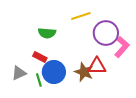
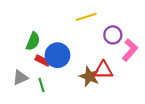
green semicircle: (47, 33) -> (33, 41), moved, turned -72
purple circle: (106, 33) -> (113, 35), size x0.7
blue circle: (54, 72) -> (57, 55), moved

